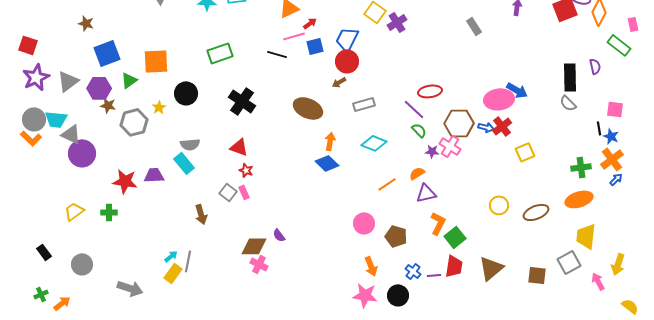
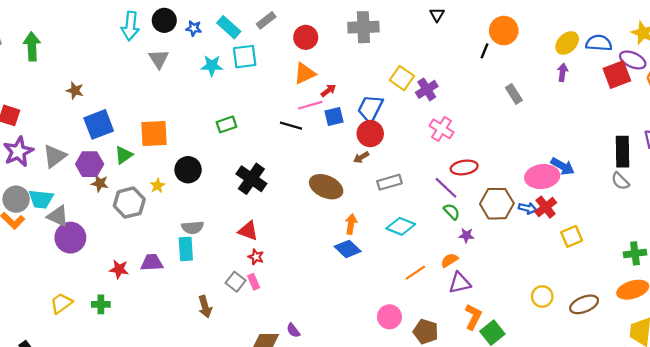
green rectangle: (220, 53) -> (227, 124), size x0.7
pink cross: (450, 146) -> (441, 129), moved
cyan rectangle: (184, 163) -> (186, 249), turned 35
red star: (125, 181) -> (119, 269), size x0.7

